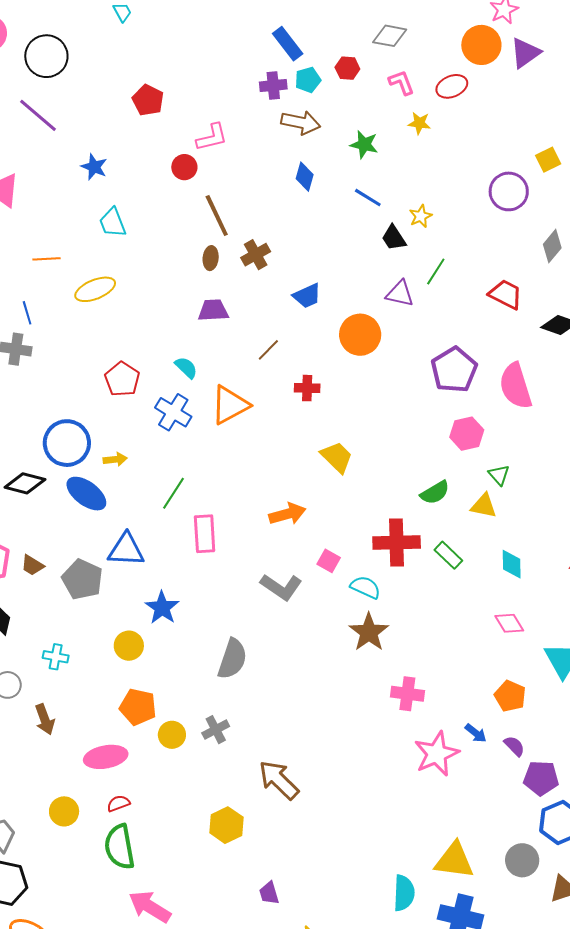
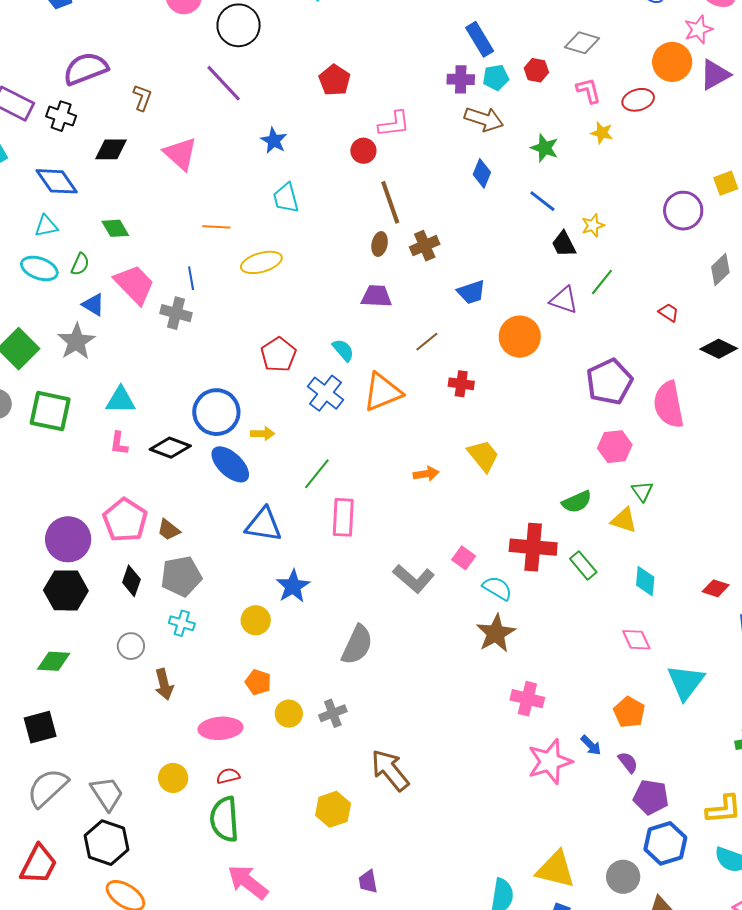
red trapezoid: (505, 294) -> (669, 312), size x0.6
orange arrow: (287, 514) -> (426, 474), moved, size x0.7
gray pentagon: (82, 579) -> (181, 576), moved, turned 30
orange pentagon: (138, 707) -> (258, 682), size x0.7

